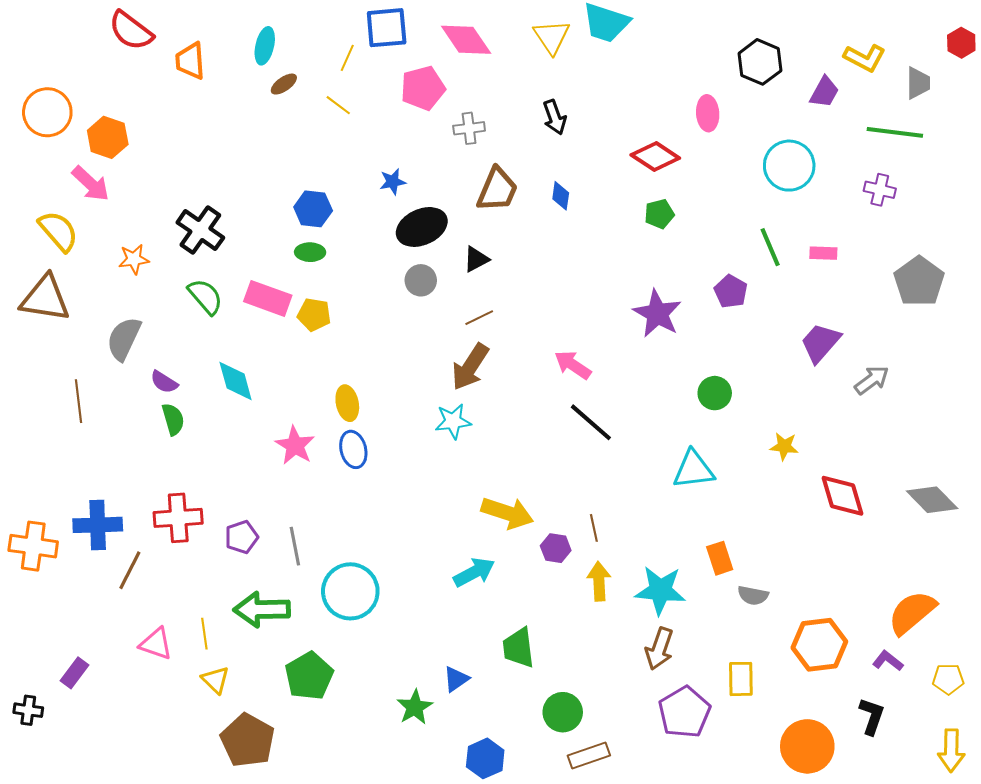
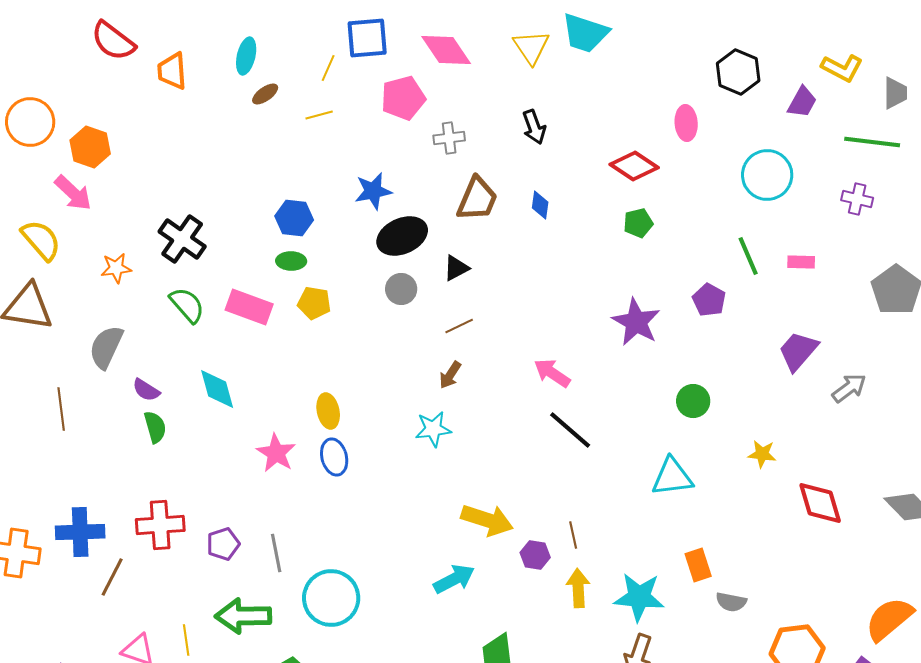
yellow line: (338, 105) -> (319, 115), turned -52
blue star: (393, 182) -> (373, 191), size x1.4
yellow pentagon: (314, 315) -> (314, 303), moved
brown arrow: (470, 367) -> (450, 375), size x0.6

